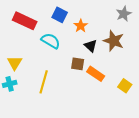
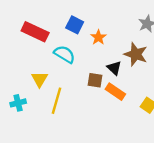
black triangle: (91, 46) -> (114, 68), moved
yellow triangle: (15, 63) -> (40, 79), moved

